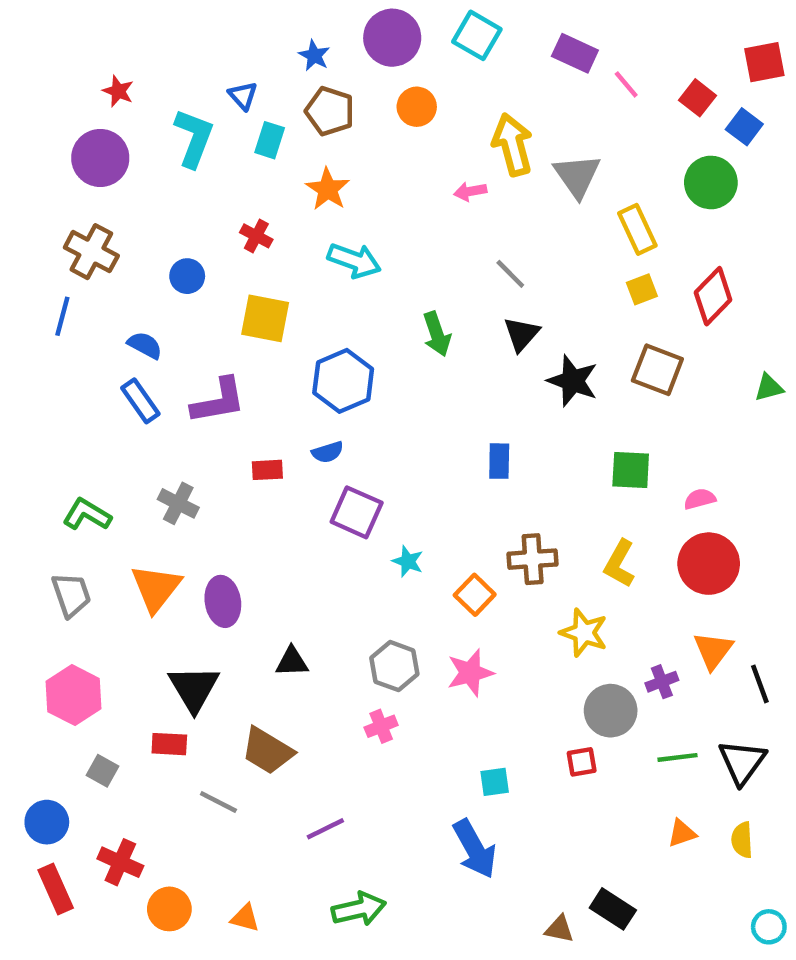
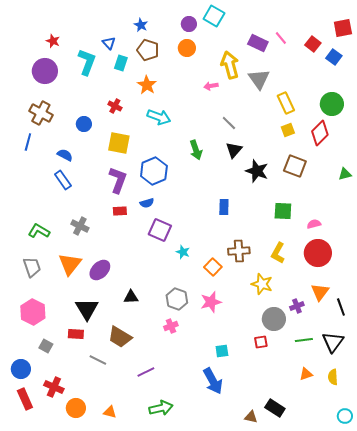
purple circle: (392, 38) -> (189, 24), moved, size x0.6
purple rectangle: (575, 53) -> (258, 43), moved
green circle: (711, 182) -> (332, 104), moved
purple L-shape: (218, 401) -> (118, 180), moved, turned -60
purple ellipse: (223, 601) -> (100, 270), turned 55

